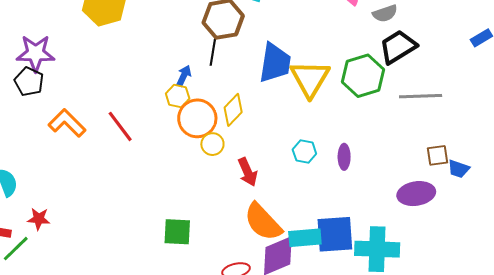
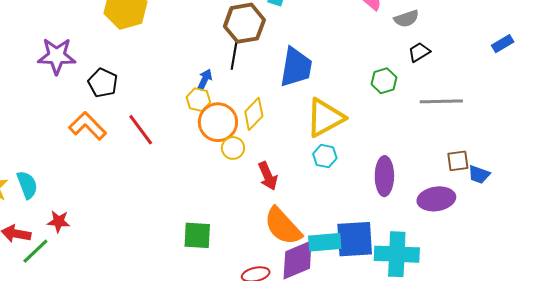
black trapezoid: (398, 47) -> (419, 52), size x0.6
green hexagon: (363, 76) -> (384, 81), size x0.6
yellow triangle: (310, 79) -> (325, 118), moved, turned 30
black pentagon: (29, 82) -> (103, 83), moved
purple ellipse: (344, 157) -> (384, 176), moved, size x1.5

